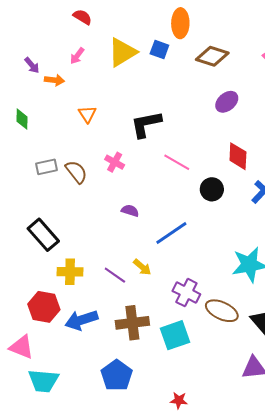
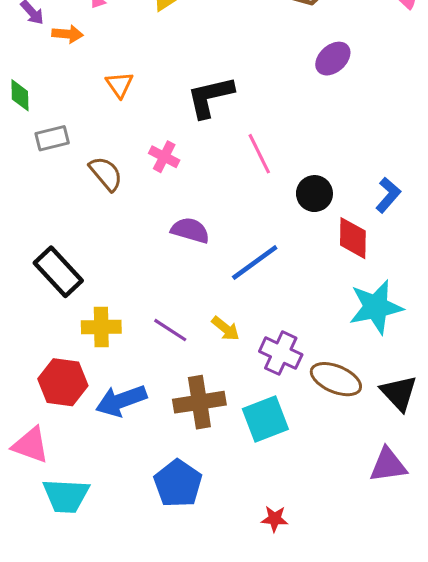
red diamond: (238, 156) -> (353, 238), moved
pink line: (177, 162) -> (259, 154), turned 36
gray rectangle: (46, 167) -> (52, 138), moved
purple semicircle: (130, 211) -> (190, 230), size x1.4
yellow arrow: (142, 267) -> (225, 329), moved

